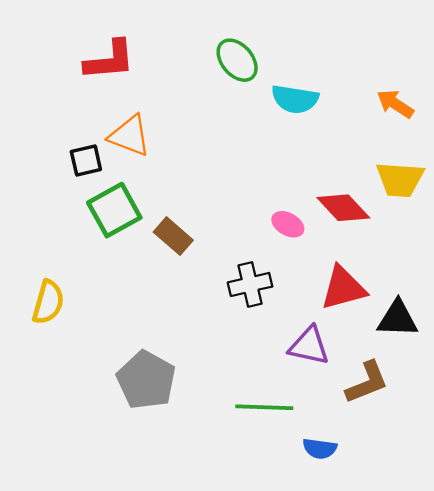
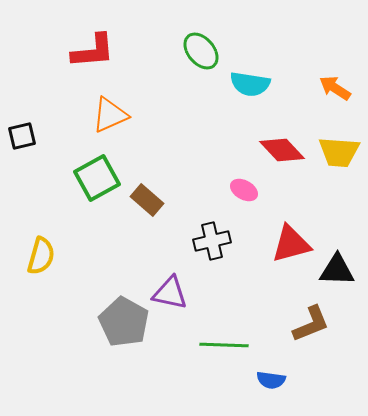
orange triangle: (130, 136) -> (110, 115), turned -45
black square: (86, 160) -> (22, 136), moved
red diamond: (343, 208) -> (282, 150), moved
purple triangle: (309, 346) -> (170, 293), moved

